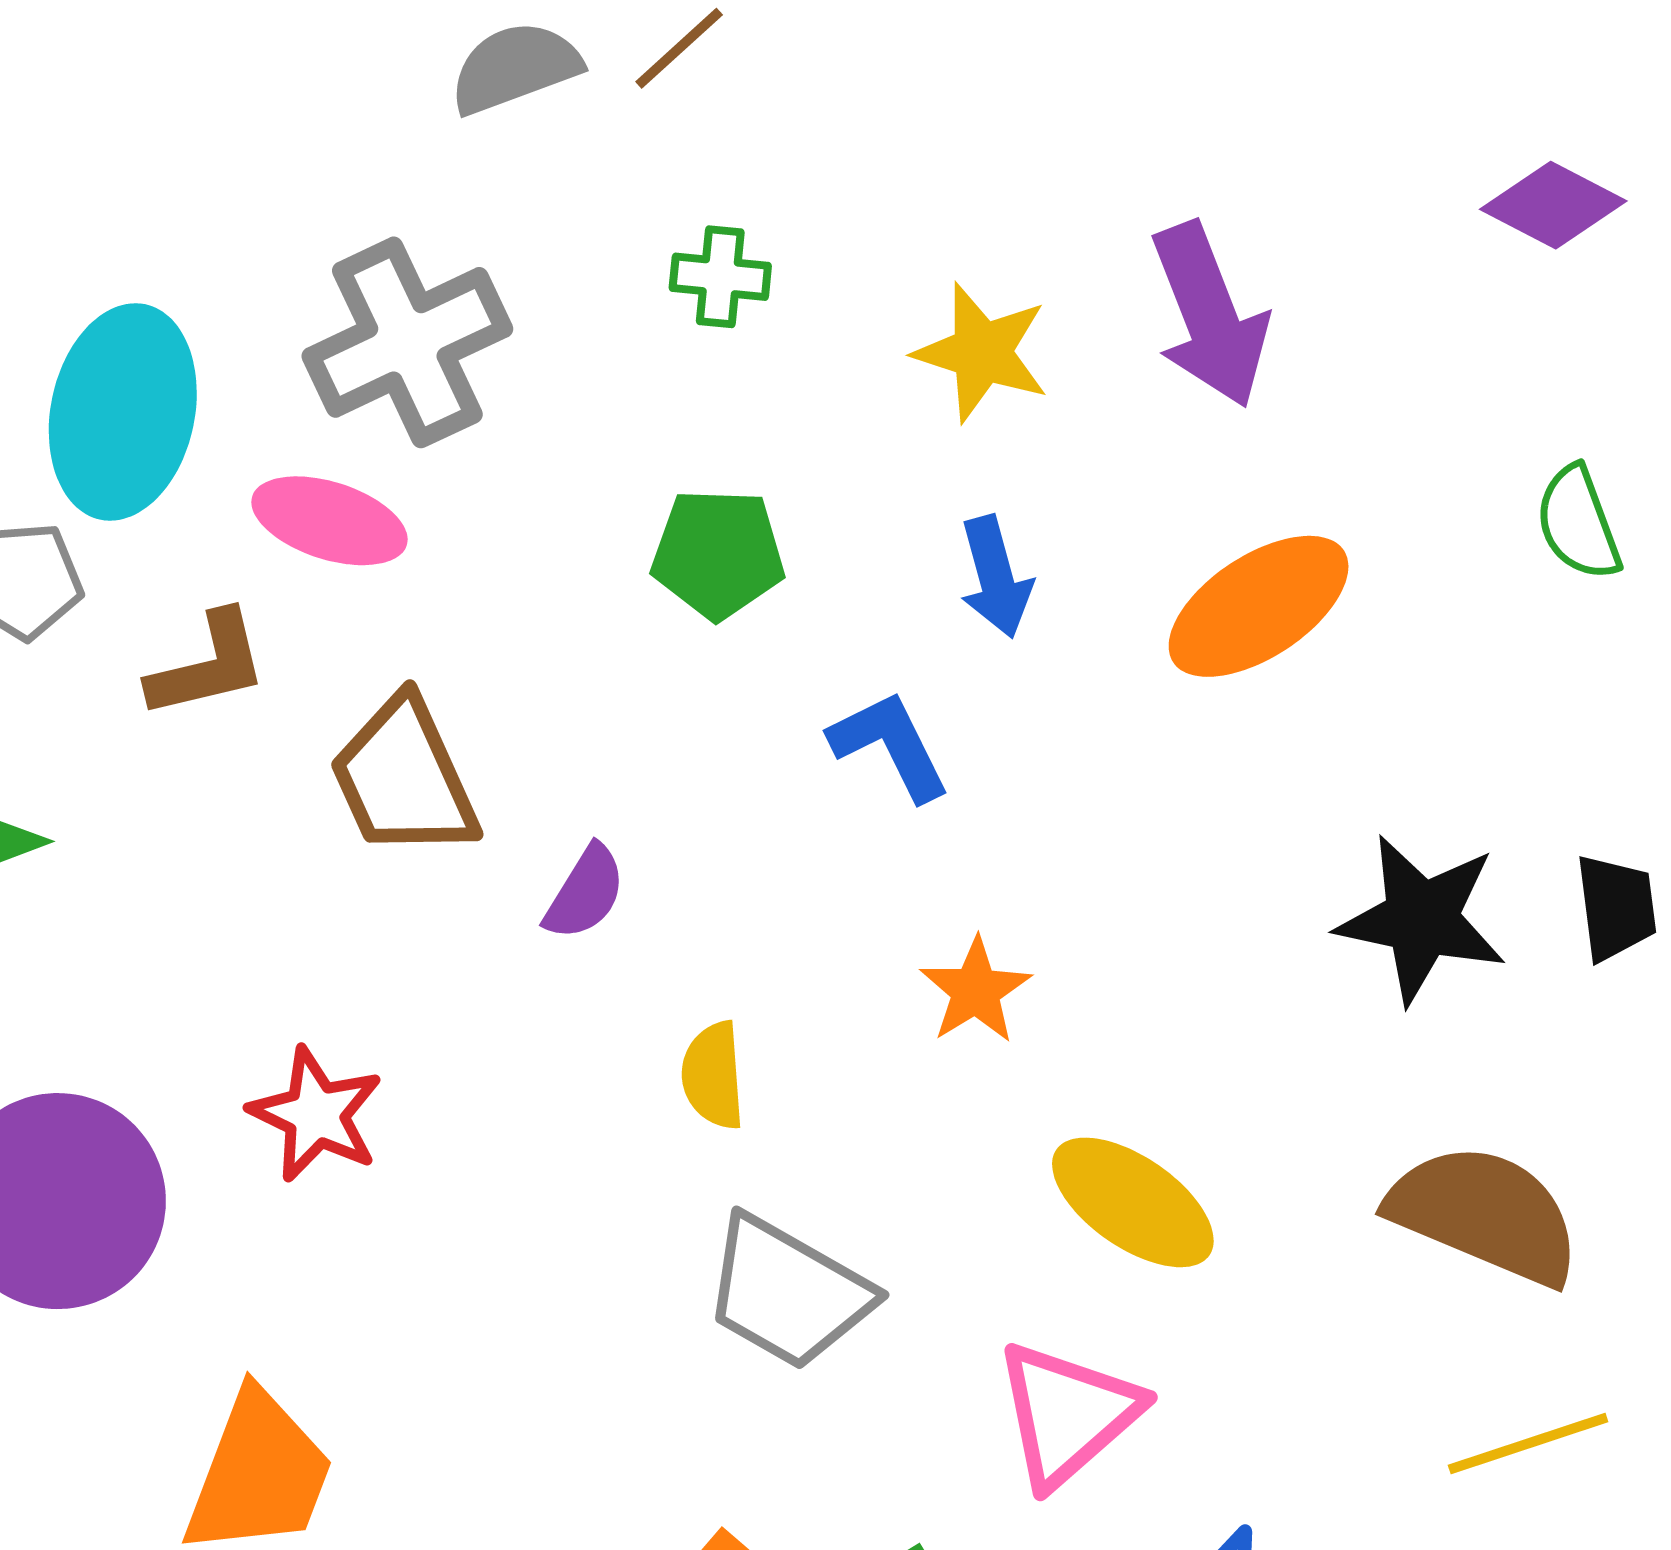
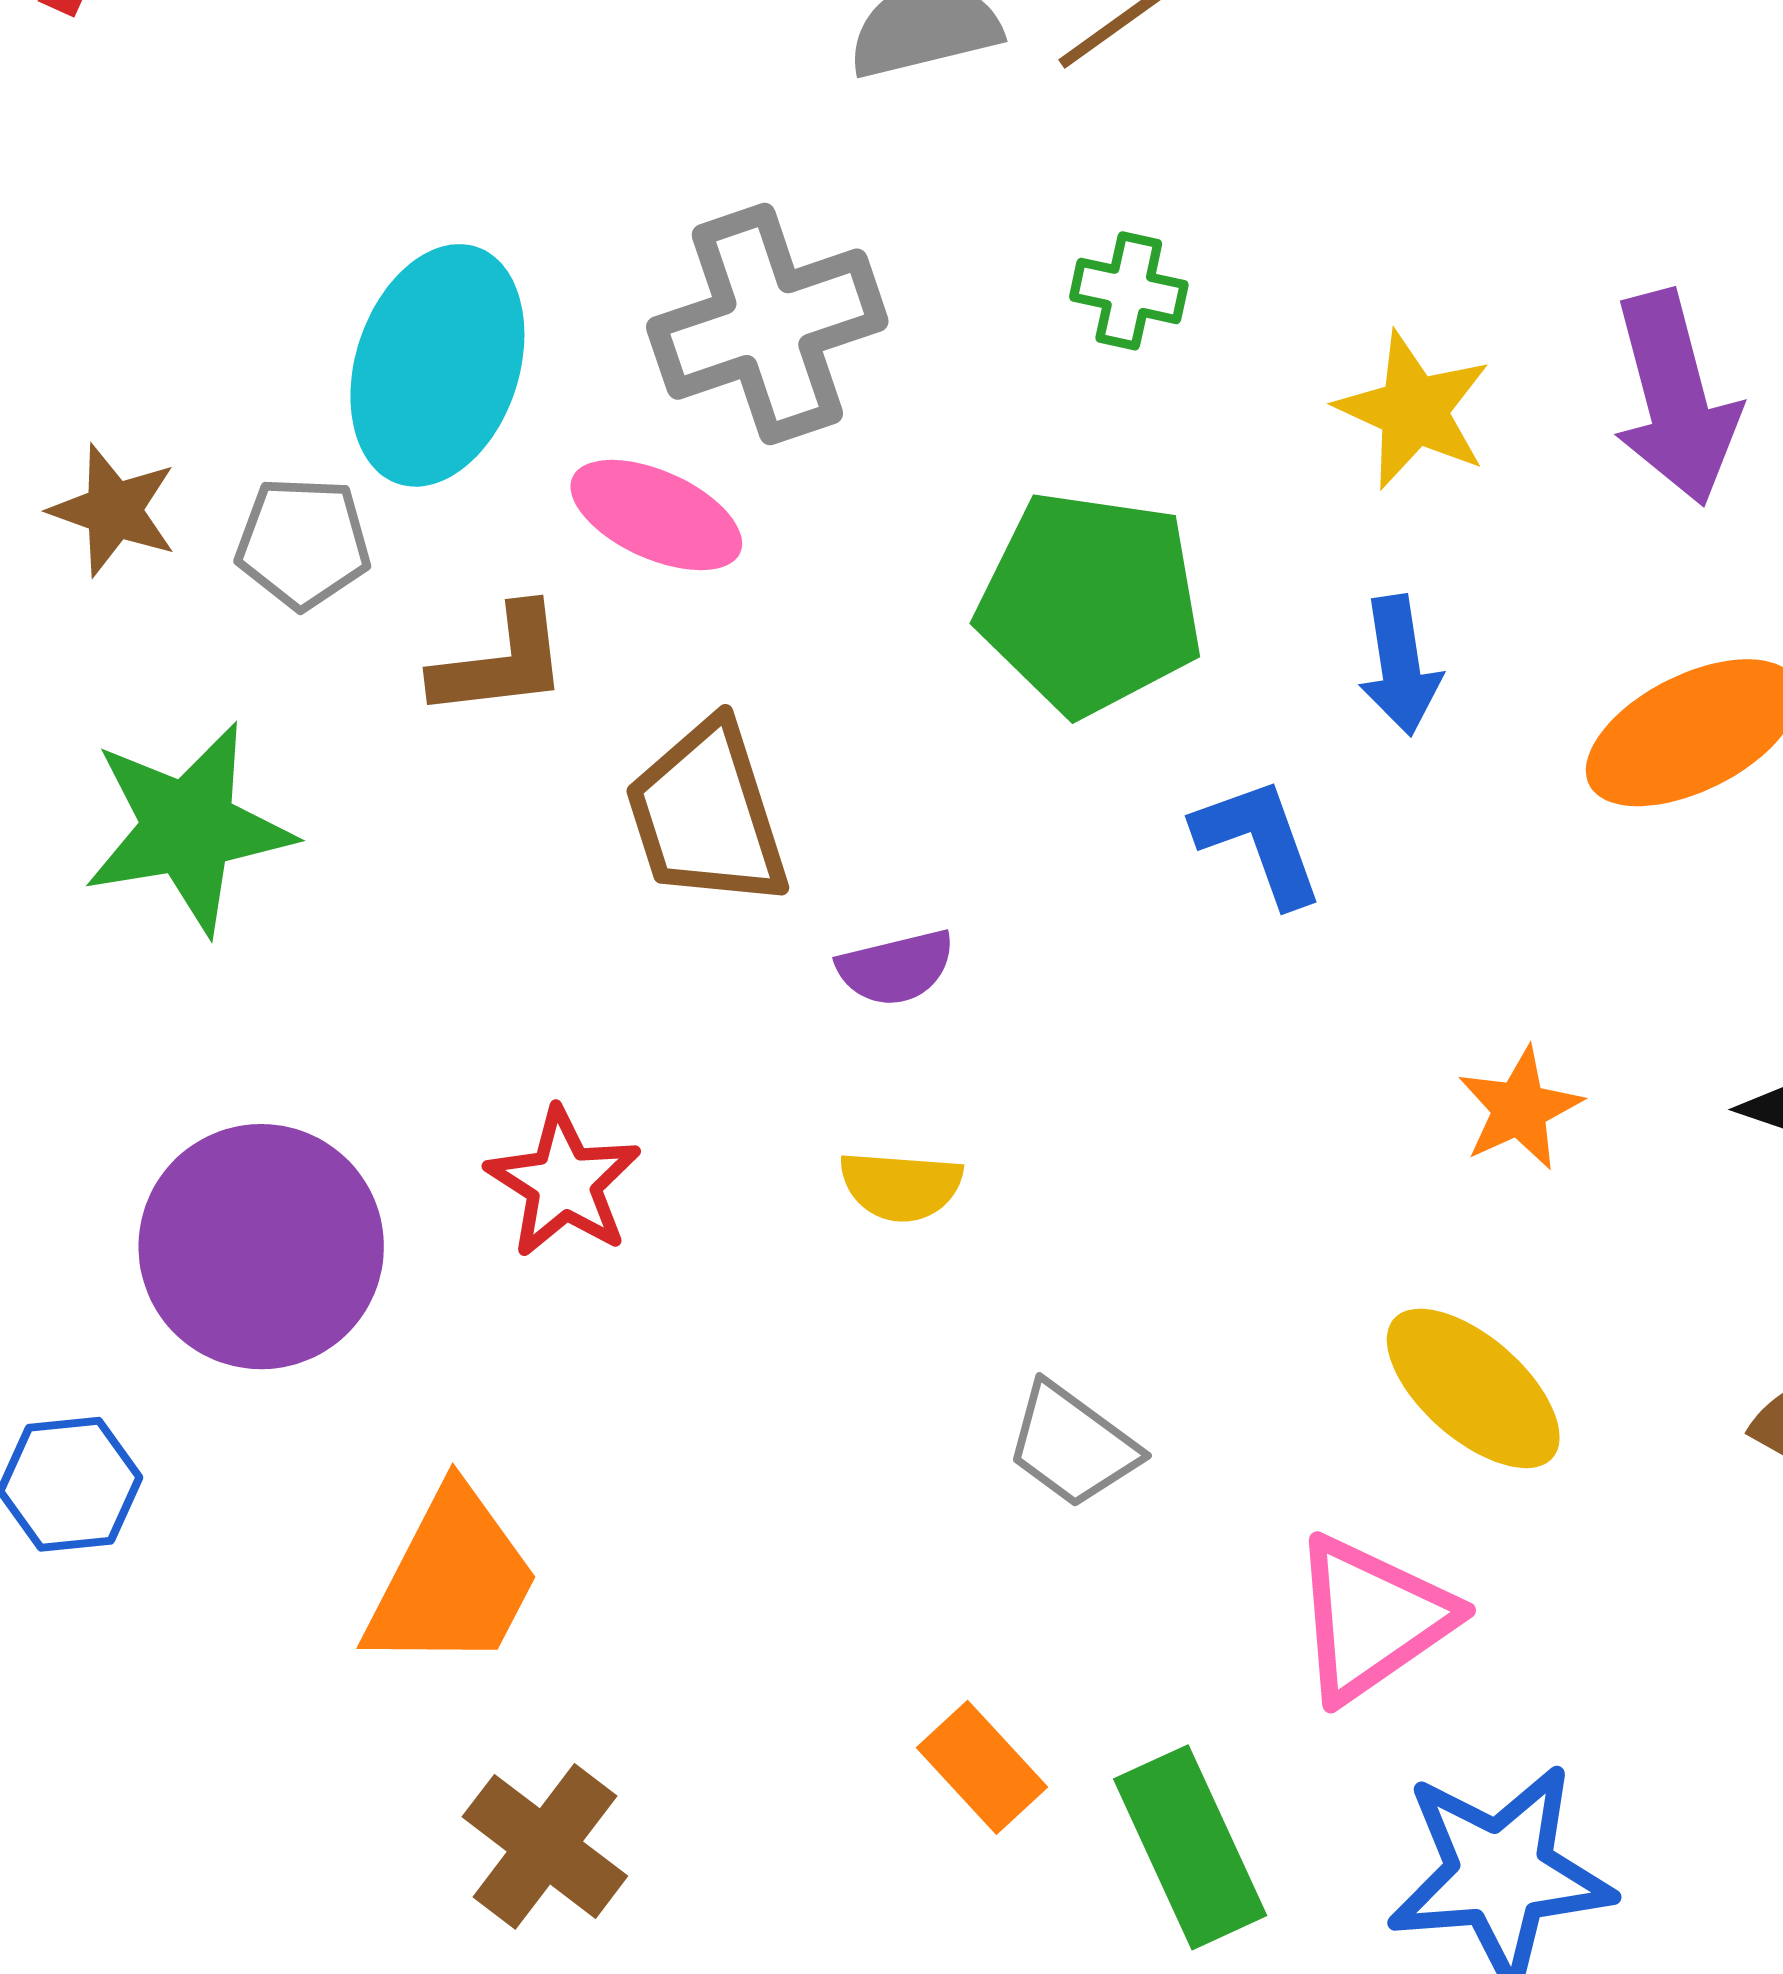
green pentagon: (718, 554) -> (1090, 603), size x1.5
purple semicircle: (585, 893) -> (896, 968), turned 38
orange star: (976, 991) -> (1520, 1109), moved
yellow semicircle: (713, 1076) -> (901, 1186), moved, turned -88
gray trapezoid: (788, 1293) -> (1072, 1445), size x0.7

